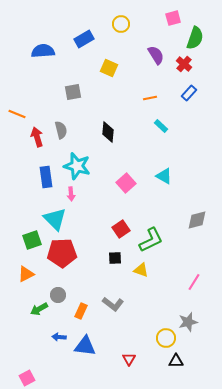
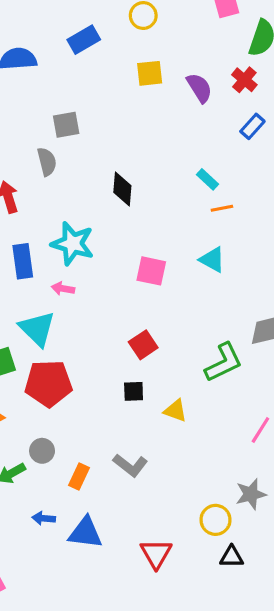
purple semicircle: (156, 55) -> (199, 88), moved
yellow square: (109, 68) -> (150, 73), moved, turned -30
orange line: (150, 98) -> (222, 208), moved
gray semicircle: (61, 130) -> (47, 162), moved
pink square: (126, 183) -> (151, 271), turned -36
pink arrow: (71, 194) -> (63, 289), turned 104
green L-shape: (151, 240) -> (224, 362), moved
red triangle: (129, 359) -> (156, 554), size x1.5

